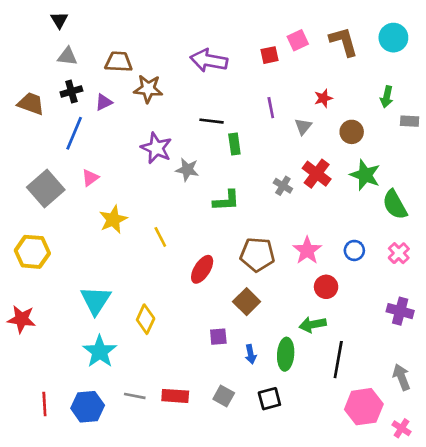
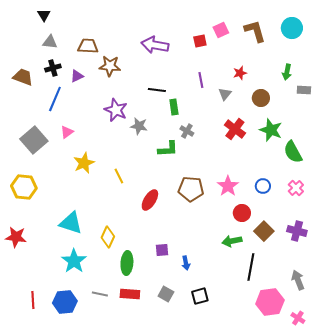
gray cross: (283, 186) -> (187, 131), moved
cyan triangle: (96, 300) -> (71, 223), turned -45
brown square: (247, 302) -> (264, 231), moved
green ellipse: (286, 354) -> (127, 263), moved

